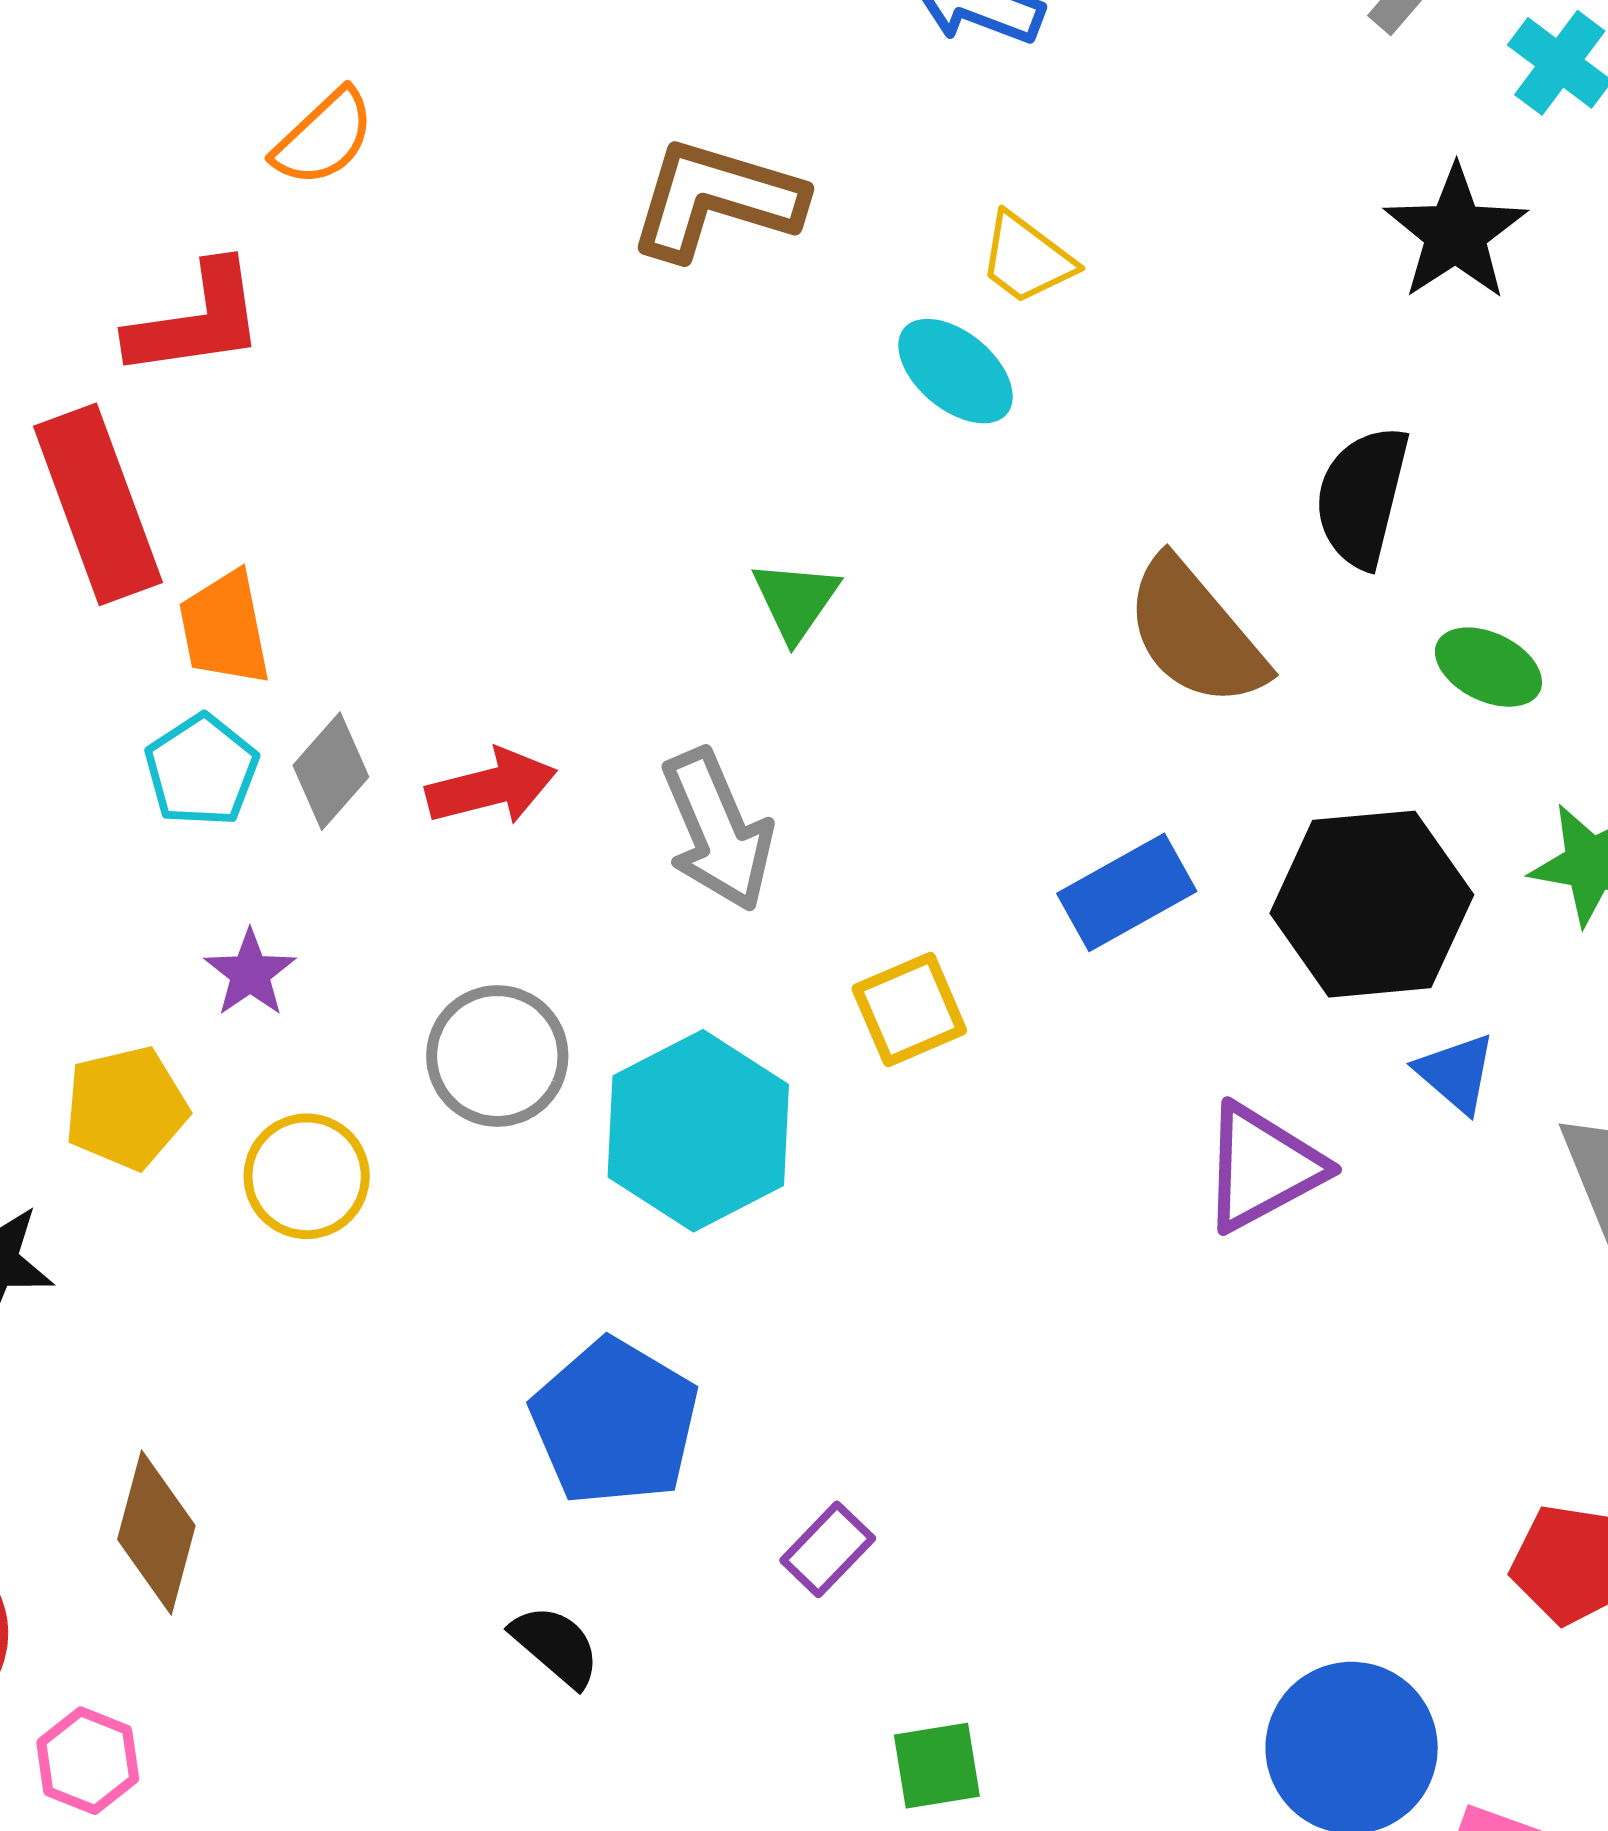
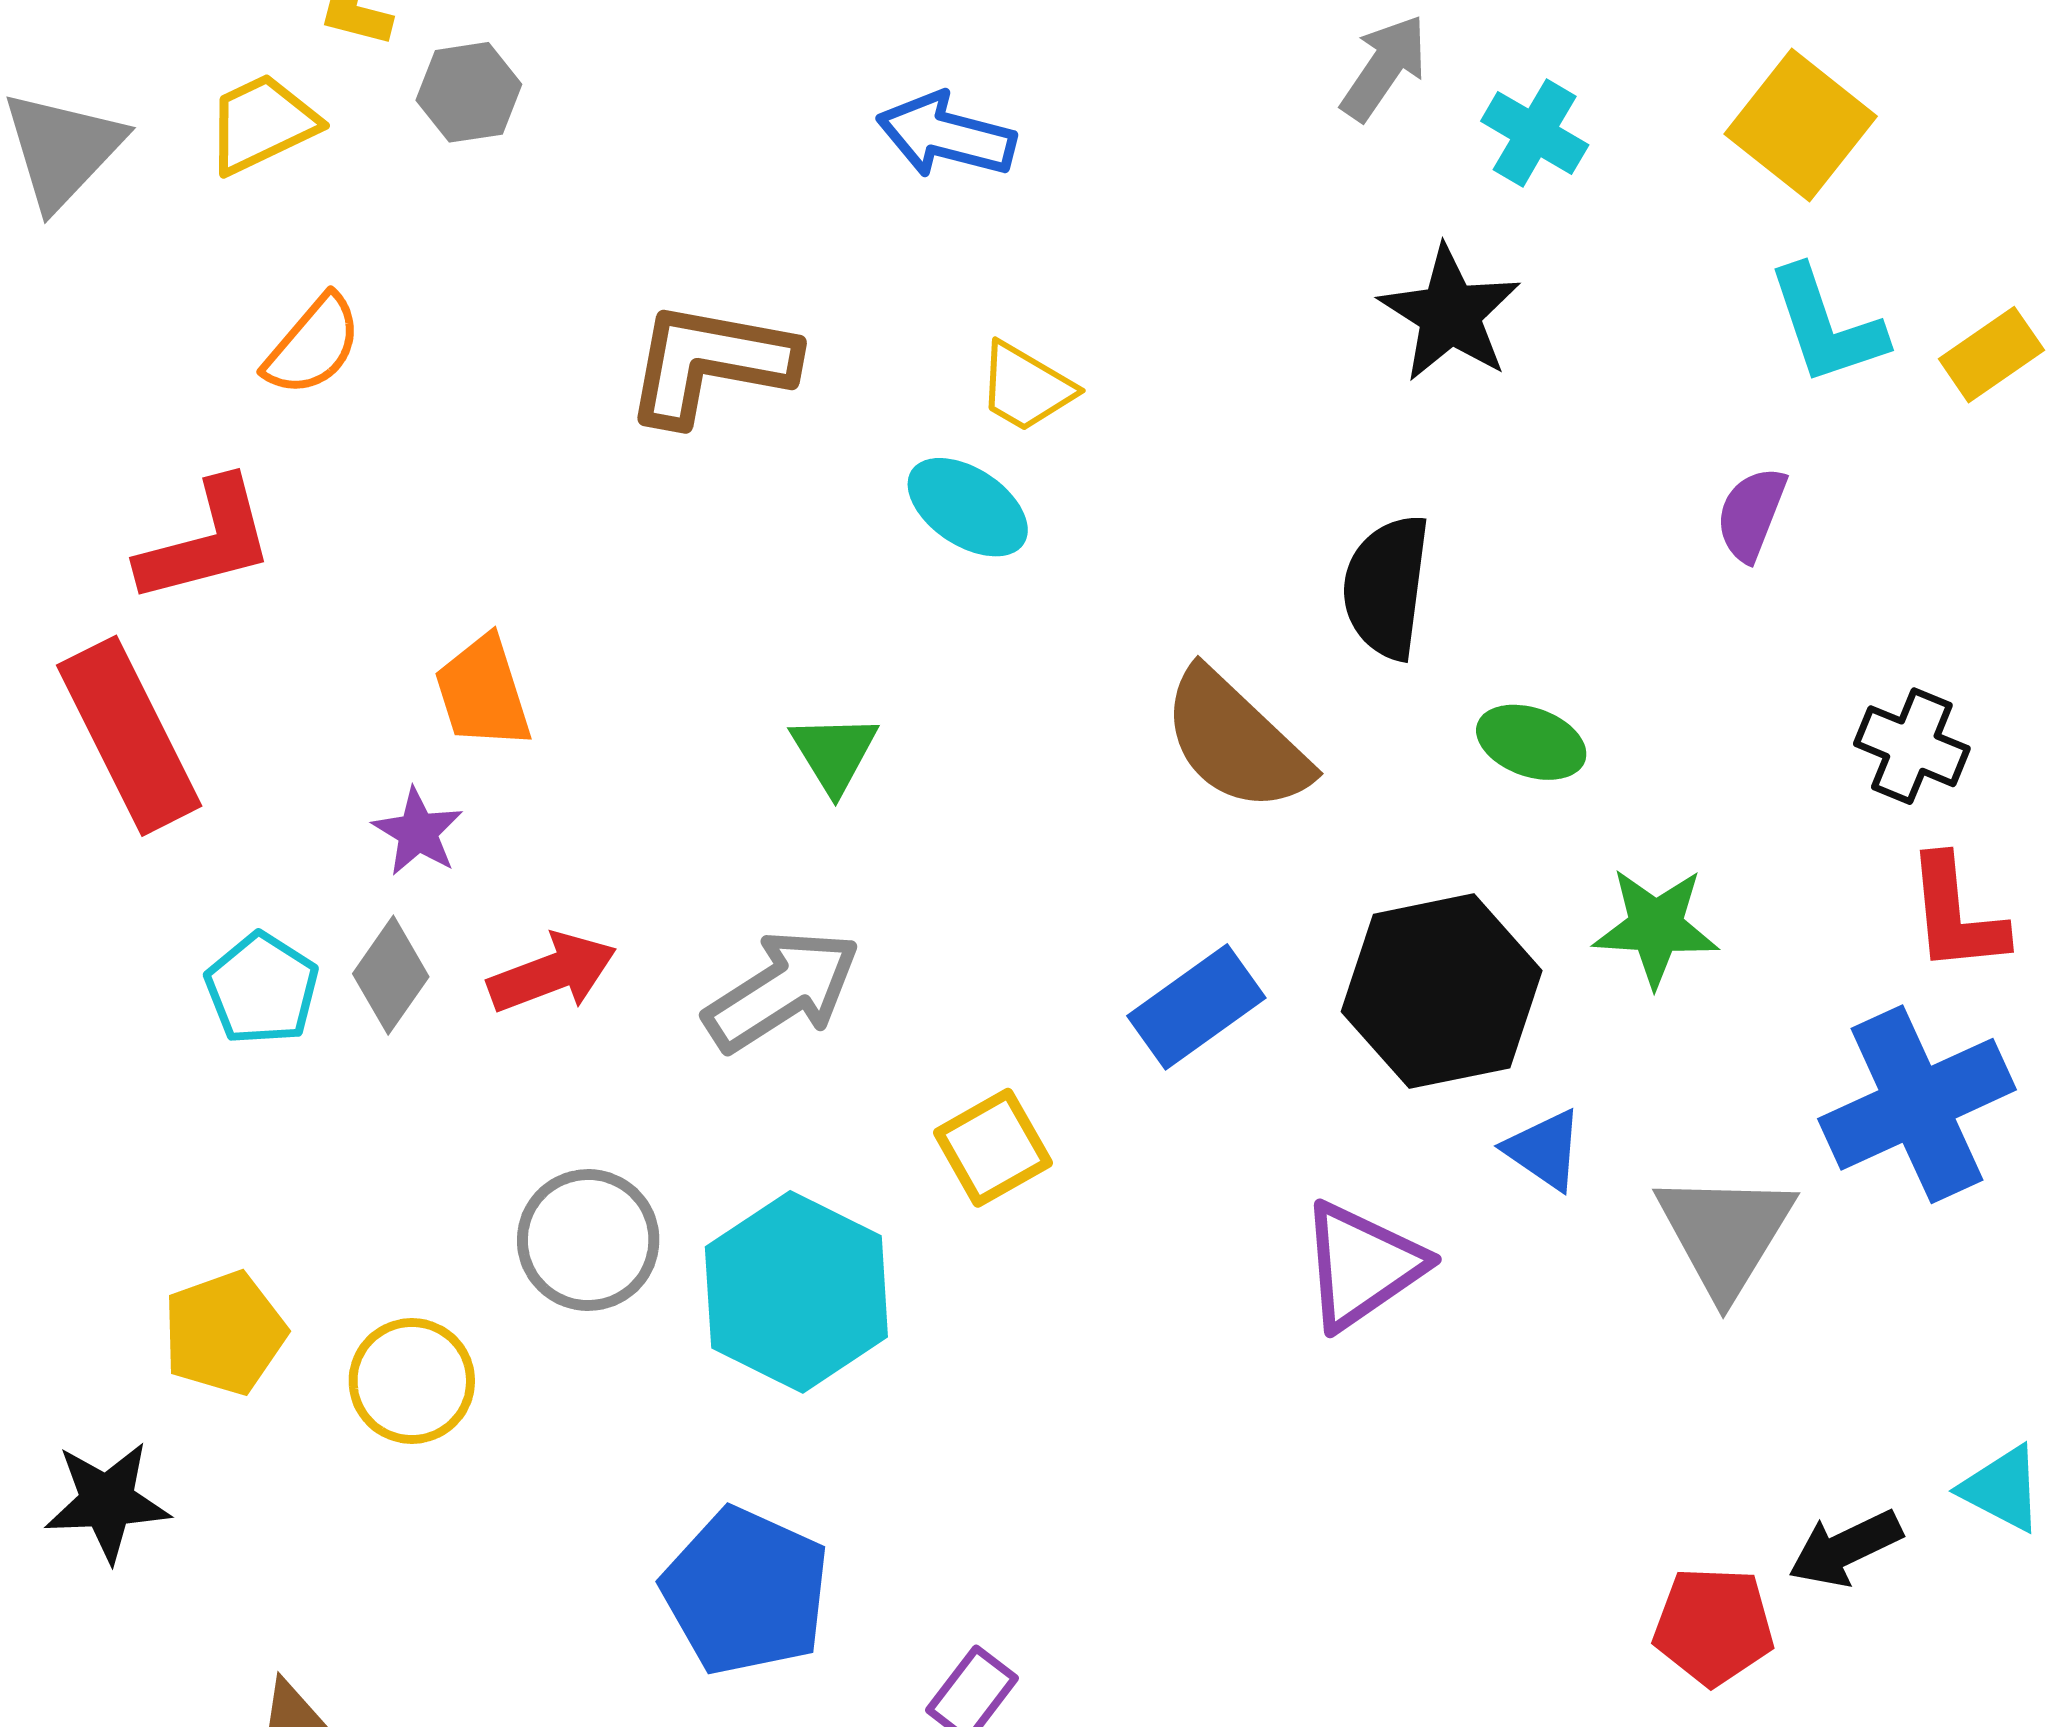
orange trapezoid: (225, 628) -> (483, 692), moved
gray arrow: (717, 830) -> (782, 991), turned -93
purple star: (250, 973) -> (418, 832), moved

